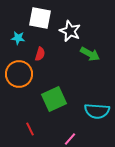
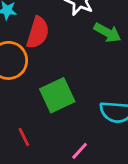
red semicircle: (40, 54) -> (38, 33), size x1.6

